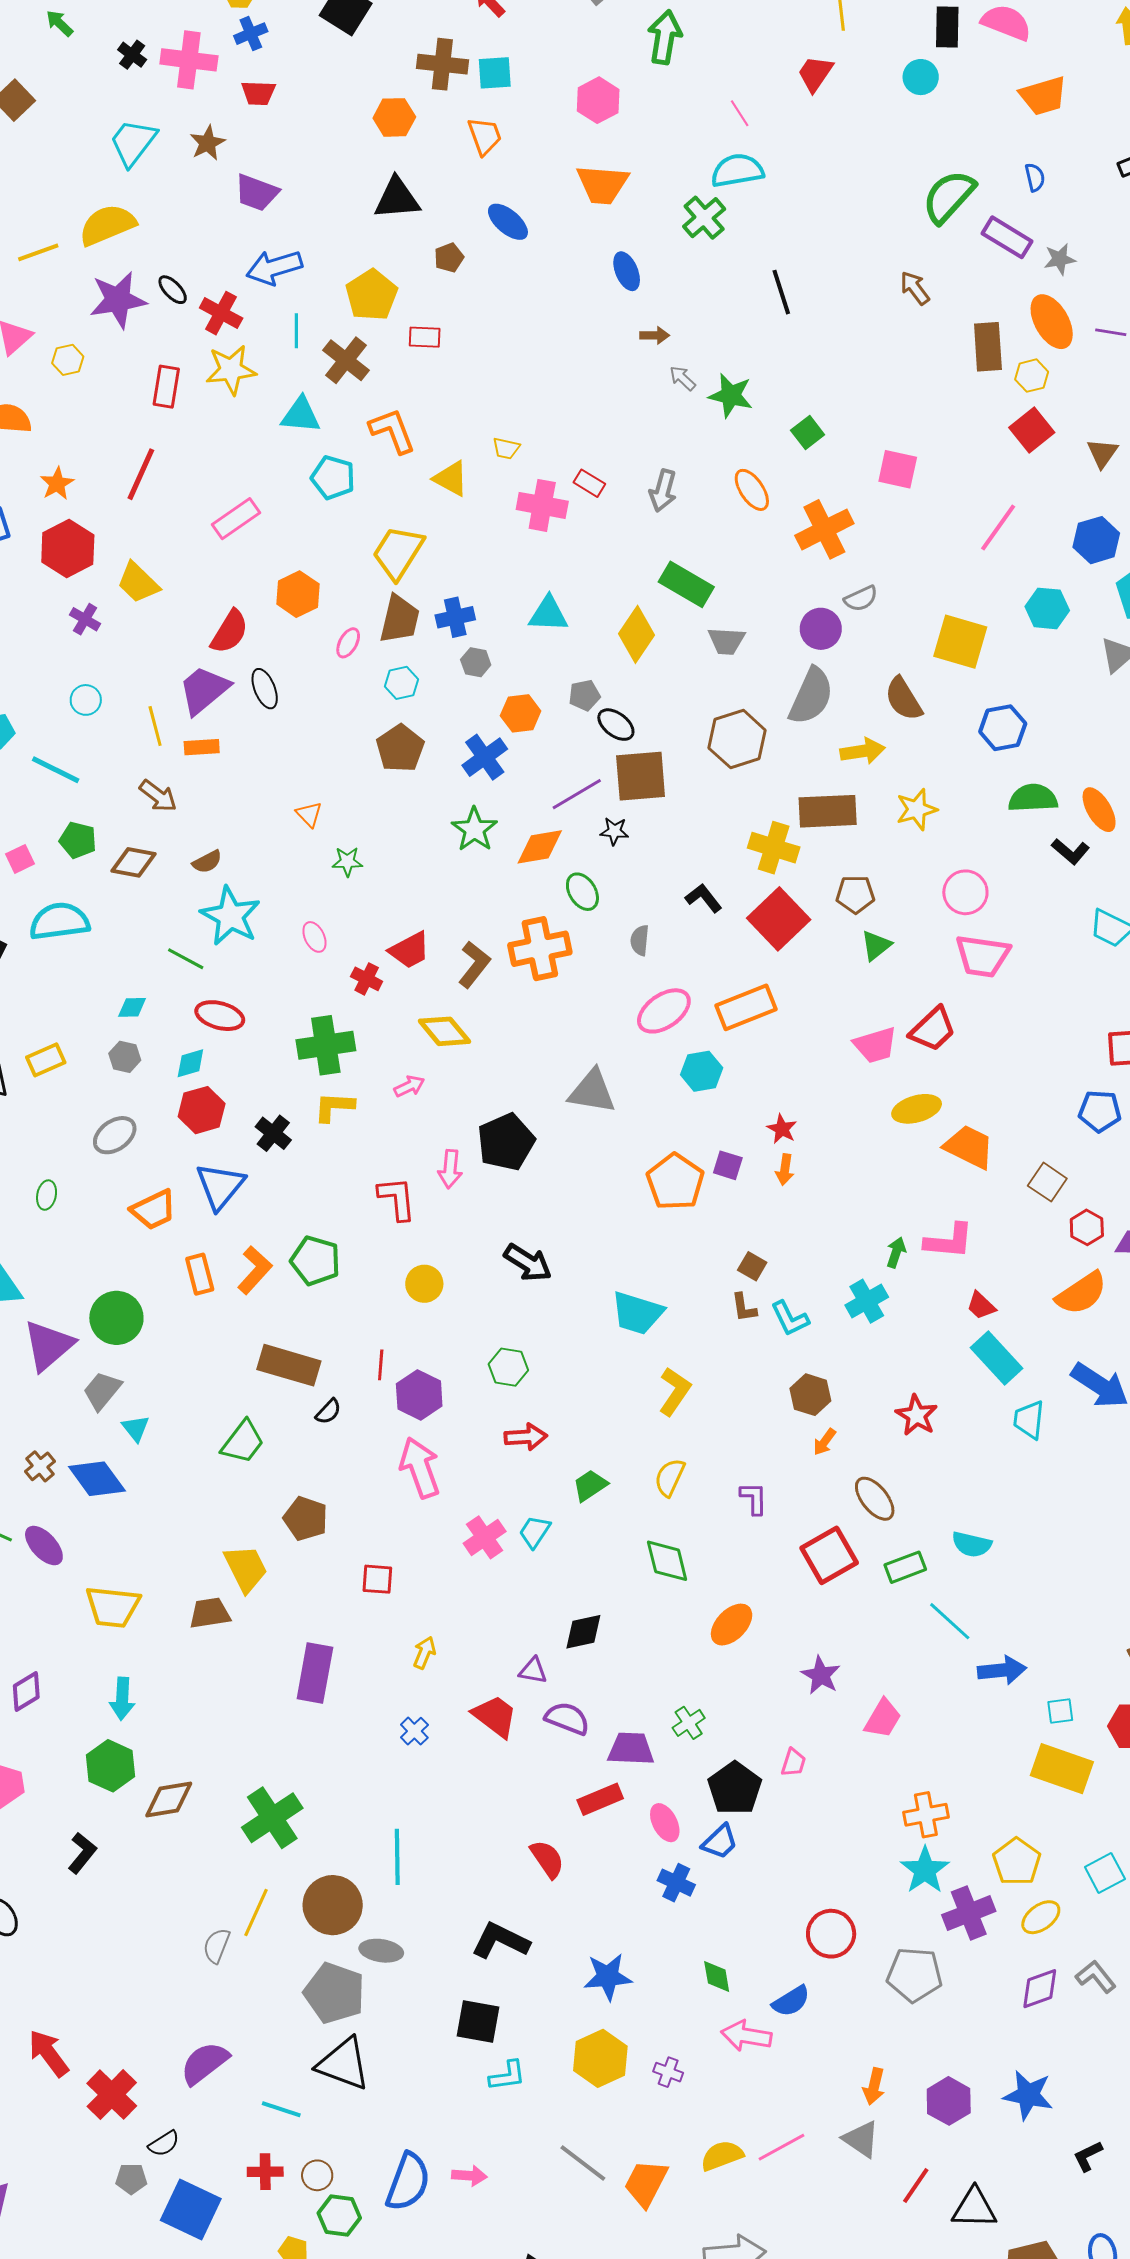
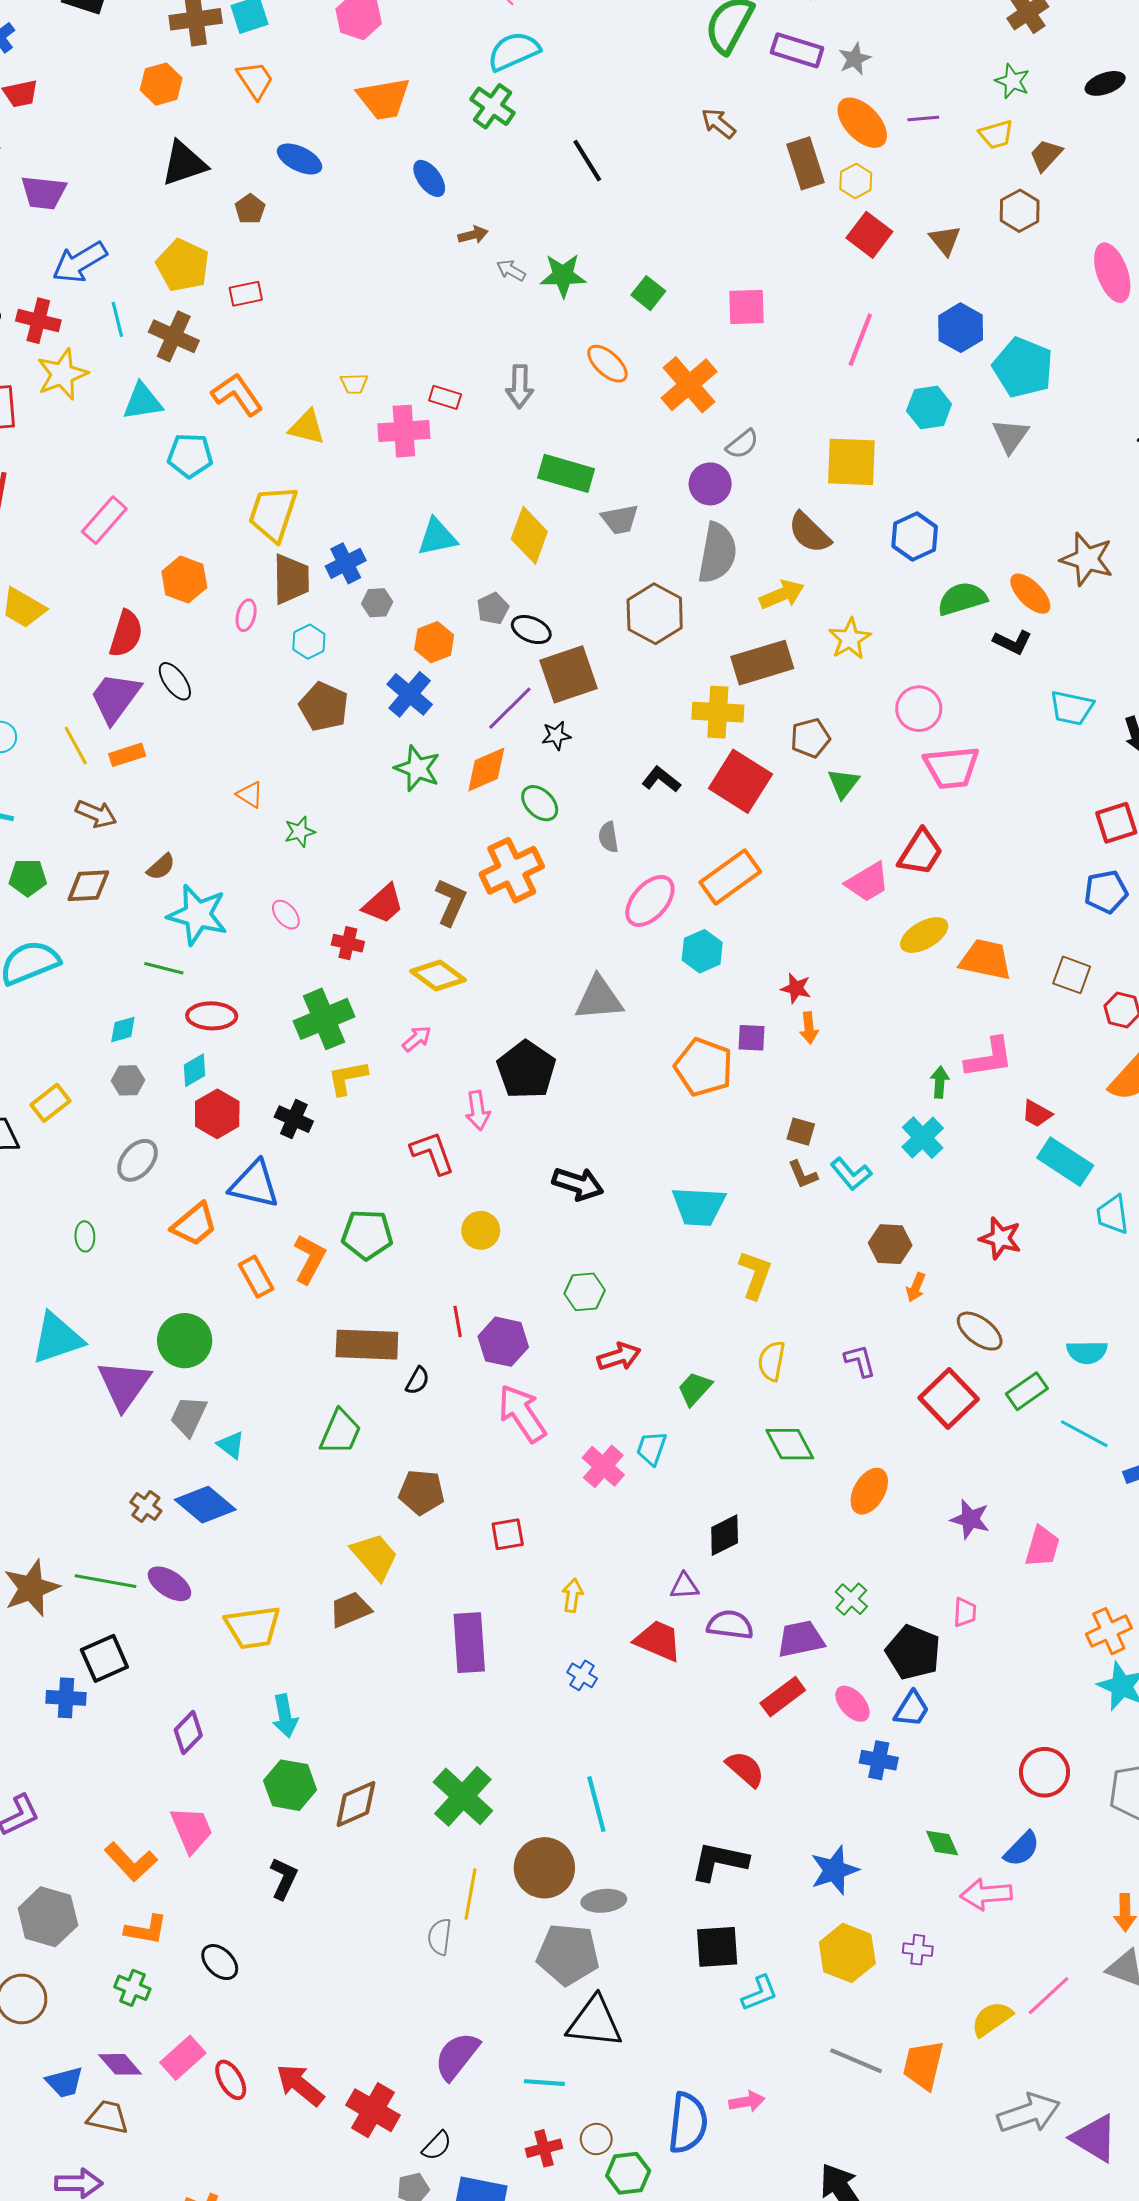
blue triangle: (220, 1186) -> (254, 1184), turned -42

